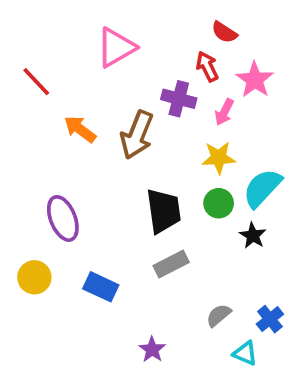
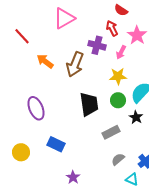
gray rectangle: (171, 264) -> (111, 132), moved
yellow circle: (34, 277) -> (21, 152), moved
purple star: (152, 349) -> (73, 177), moved

